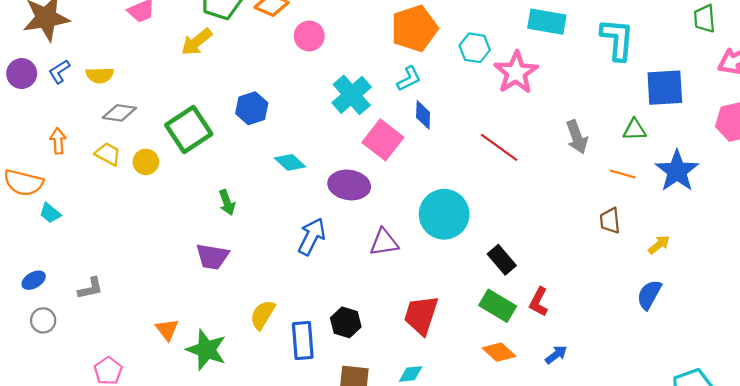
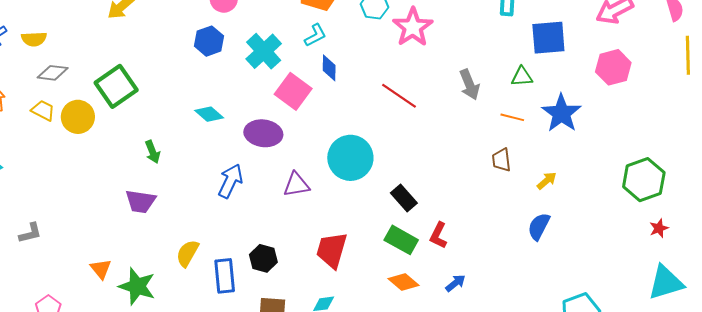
blue hexagon: (252, 108) -> (209, 41), moved
yellow circle: (146, 162) -> (78, 117), size x1.4

